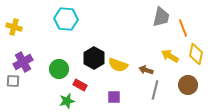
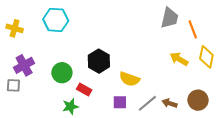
cyan hexagon: (66, 19) -> (56, 20), moved
yellow semicircle: (118, 65) -> (129, 79), moved
brown arrow: (146, 70) -> (170, 103), moved
brown circle: (188, 85) -> (198, 100), moved
gray line: (155, 90) -> (147, 103), moved, turned 36

